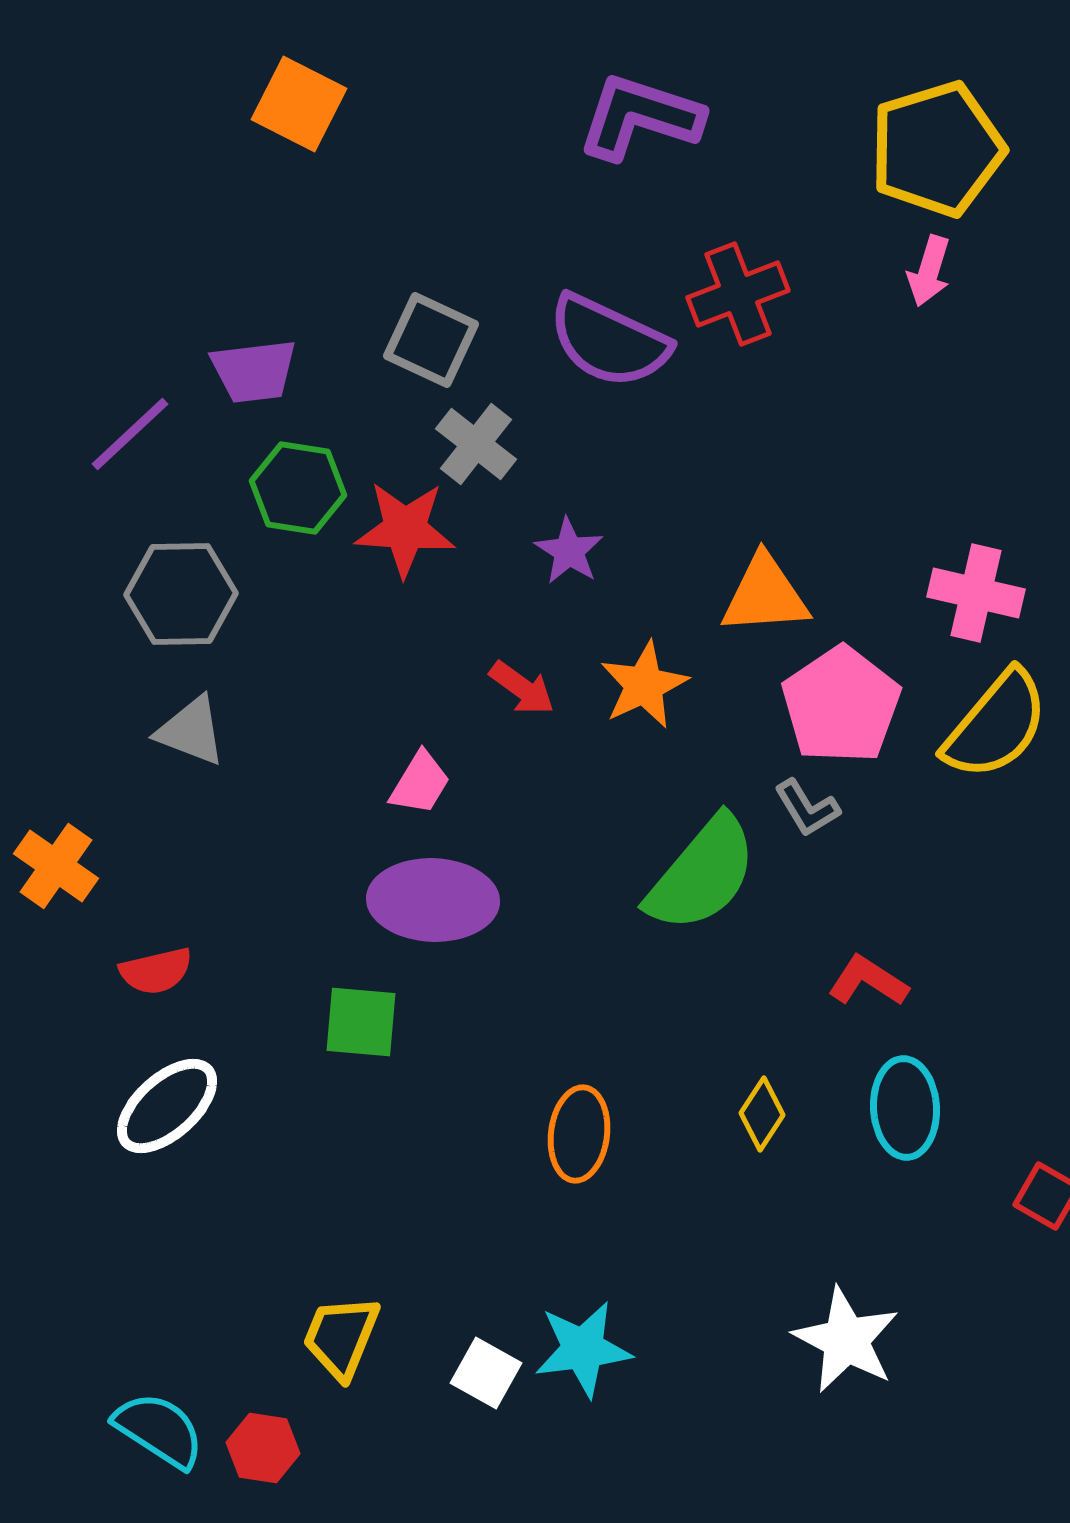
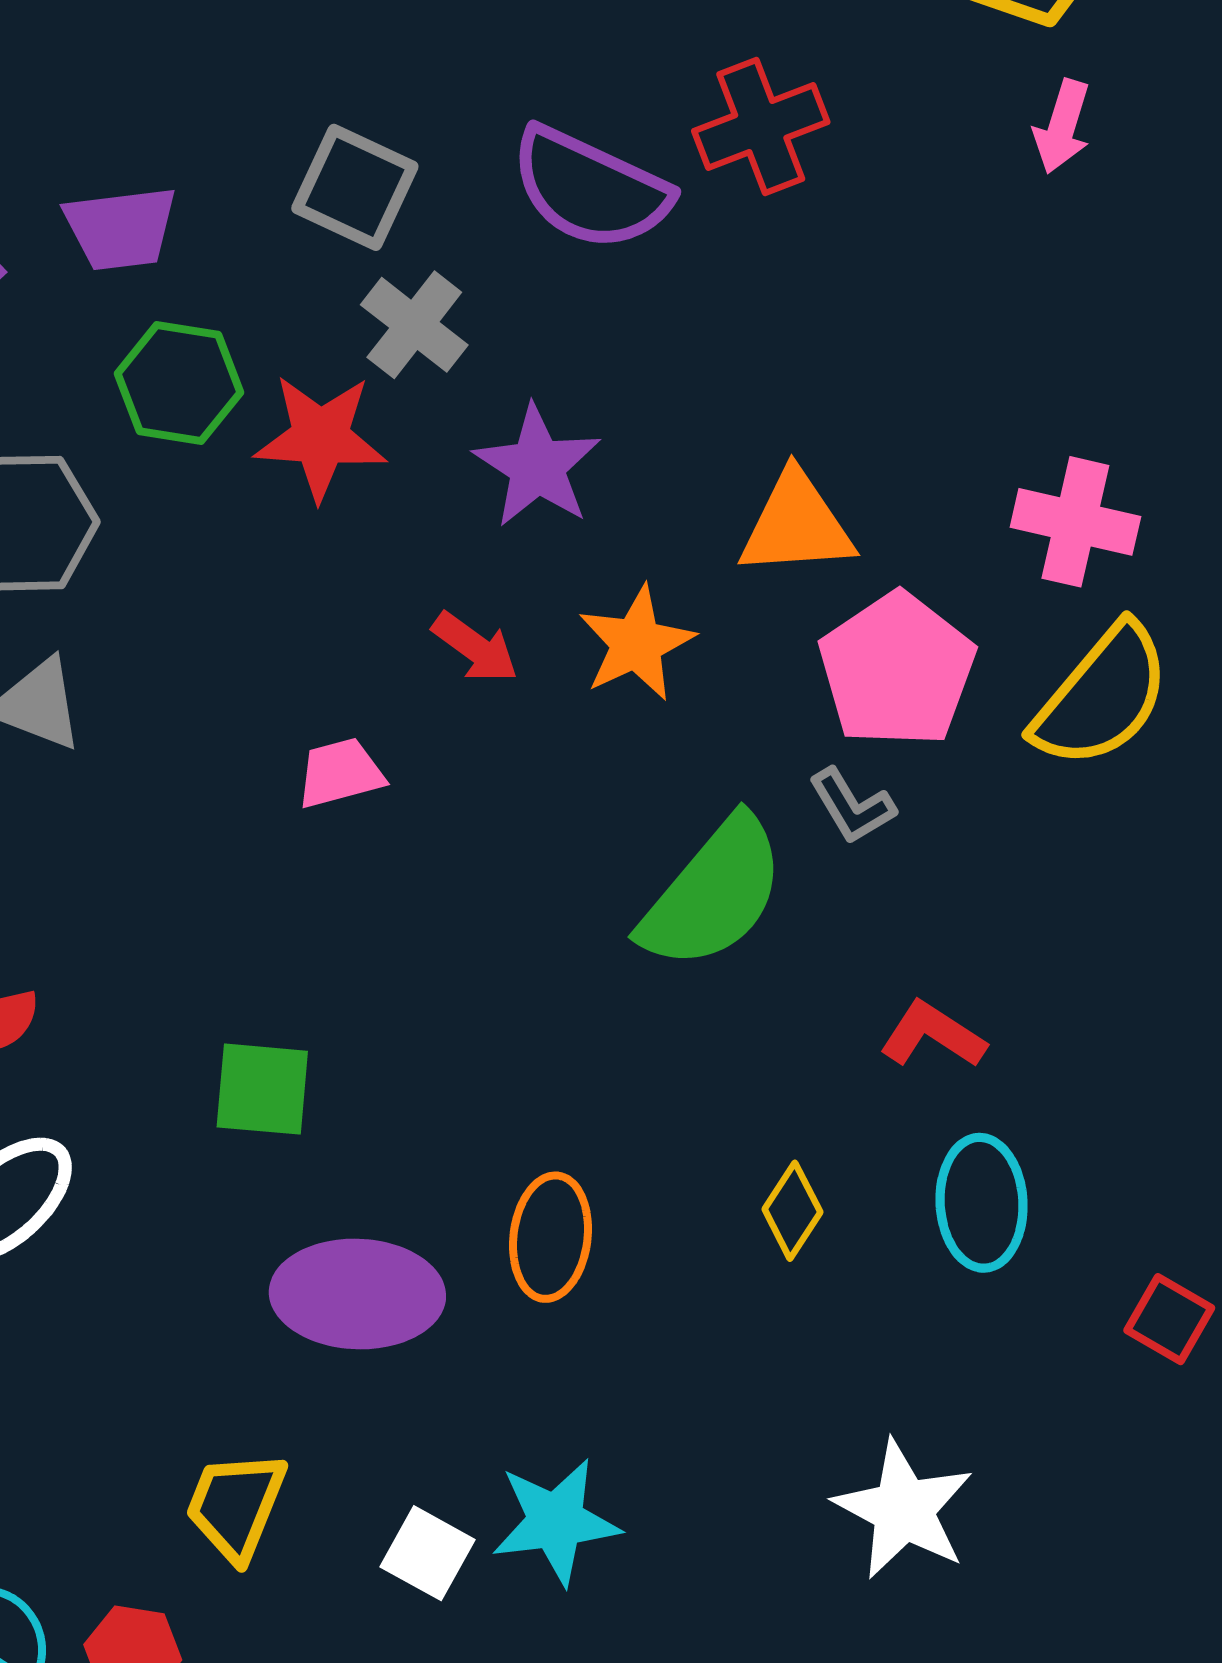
pink arrow: (929, 271) -> (1062, 127), moved
purple star: (569, 551) -> (537, 466), size x1.4
pink trapezoid: (420, 783) -> (340, 773), turned -136
purple ellipse: (433, 900) -> (357, 1294), moved

